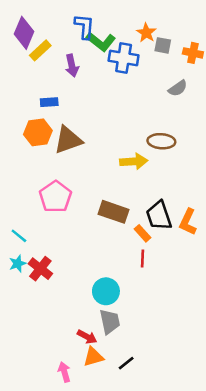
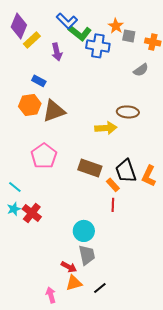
blue L-shape: (84, 26) -> (67, 21), turned 130
blue rectangle: (49, 102) -> (39, 81), turned 32

